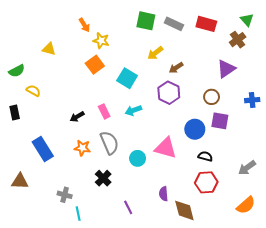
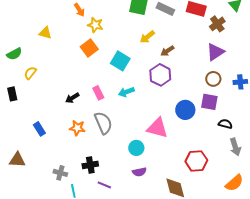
brown cross: (238, 40) -> (217, 24), moved
yellow semicircle: (33, 91) -> (30, 73), turned -80
brown circle: (212, 97) -> (213, 79), moved
blue rectangle: (43, 149) -> (39, 129), size x0.6
black semicircle: (205, 156) -> (225, 124), moved
cyan circle: (138, 158) -> (136, 148), moved
gray arrow: (247, 168) -> (235, 147), turned -72
black cross: (103, 178) -> (90, 165), moved, turned 35
purple semicircle: (164, 194) -> (139, 172), moved, turned -96
purple line: (128, 207) -> (104, 185), moved, turned -40

